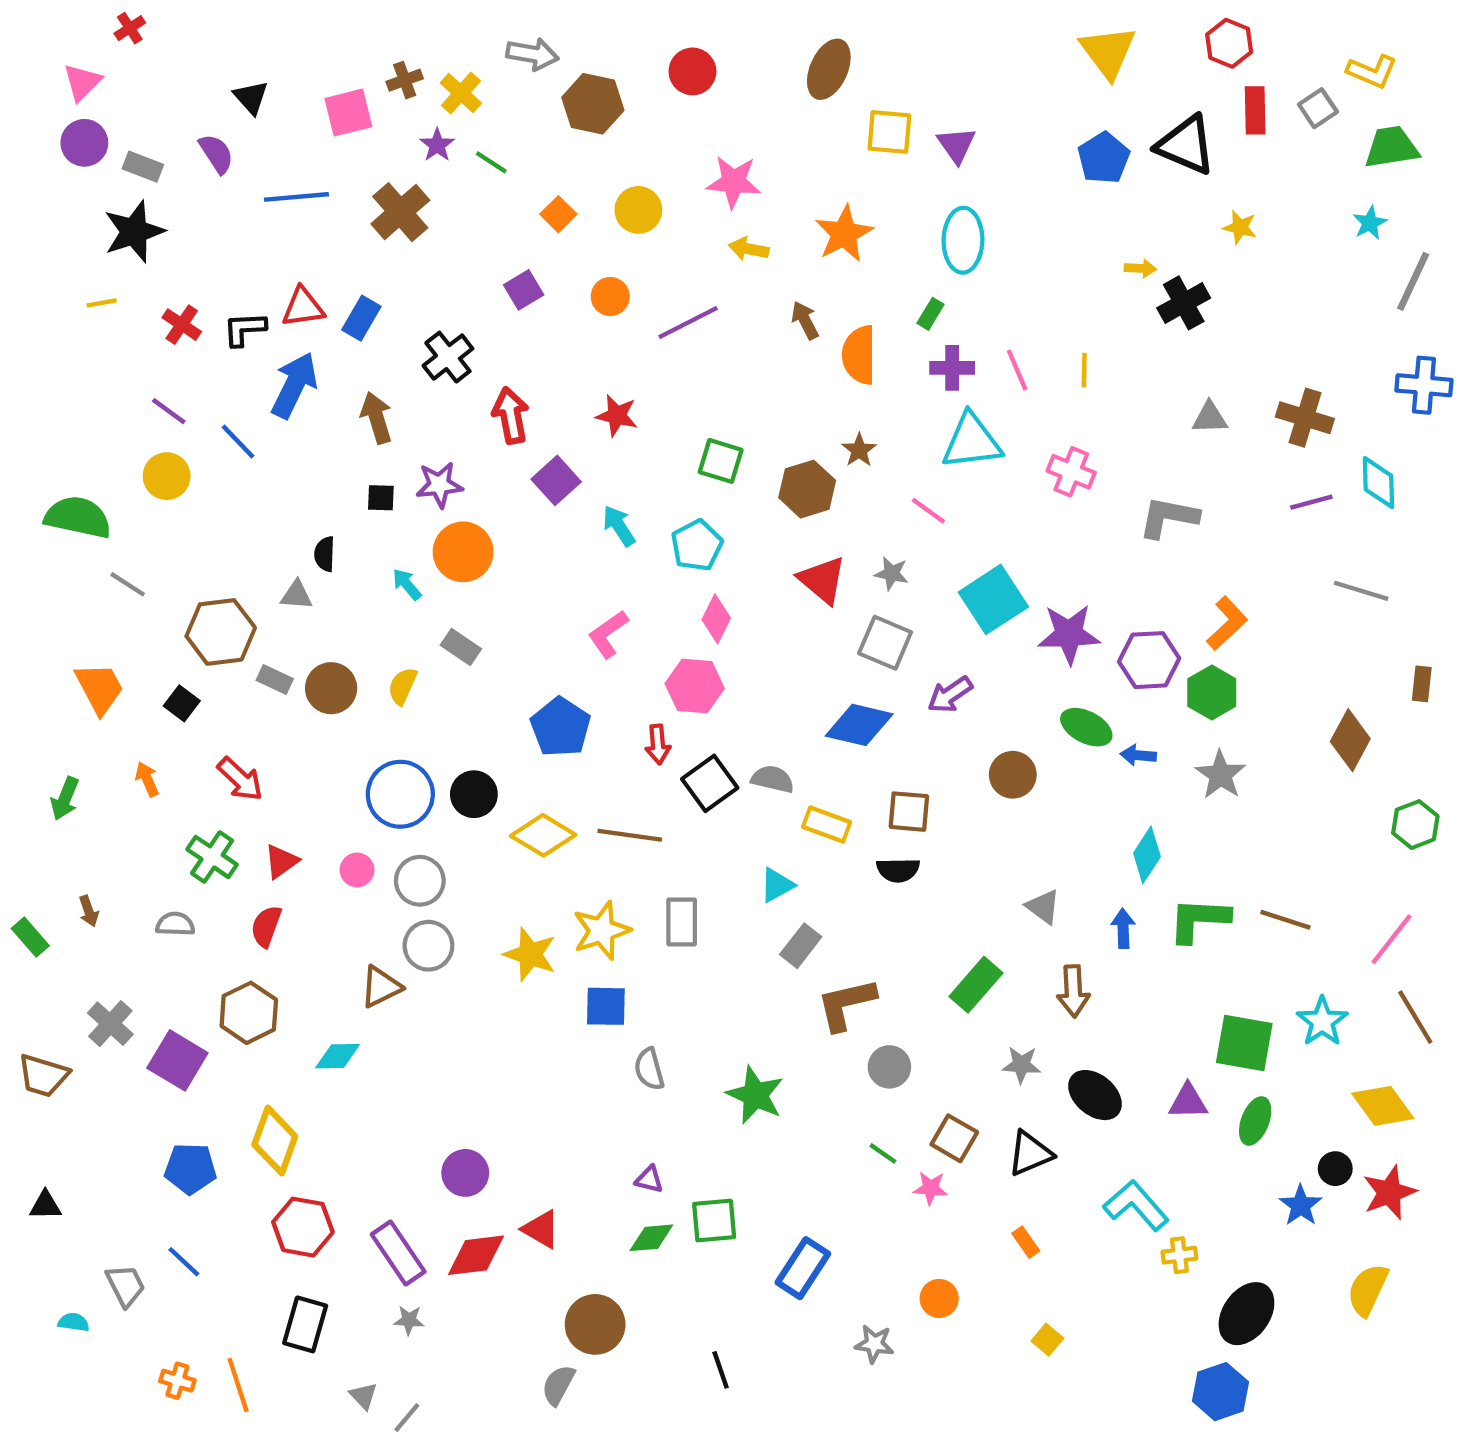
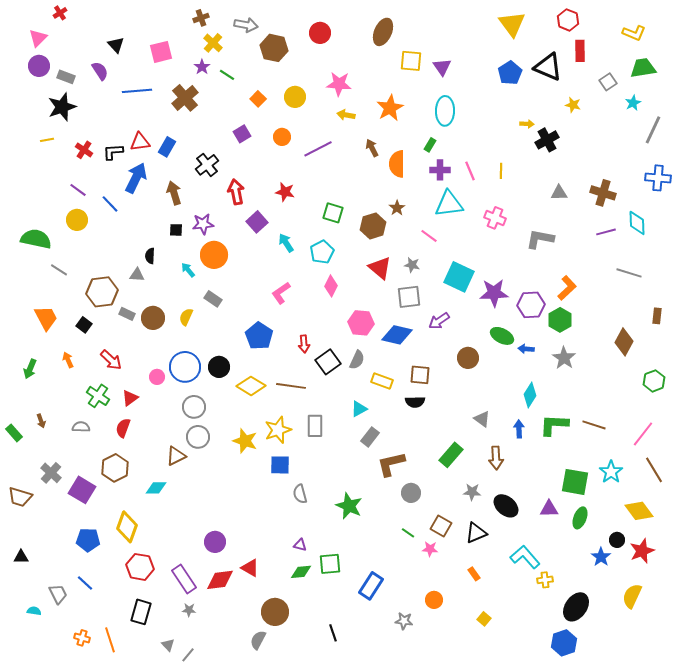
brown cross: (405, 80) -> (201, 18), moved
gray square: (1318, 108) -> (608, 82), moved
cyan square: (993, 599) -> (459, 277), turned -32
gray square: (885, 643) -> (409, 297), turned -30
pink hexagon: (695, 686) -> (361, 323), moved
gray semicircle: (773, 779) -> (357, 360), turned 102
pink circle: (357, 870) -> (157, 377), moved

